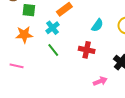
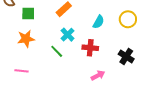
cyan cross: (53, 28) -> (68, 35), moved
pink arrow: (100, 81) -> (98, 75), moved

